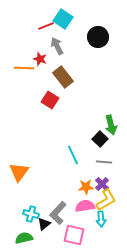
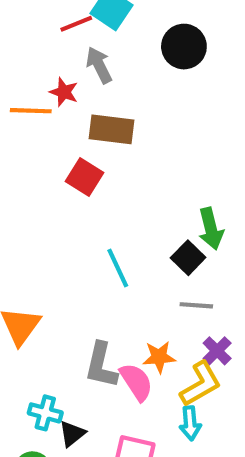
brown rectangle: (63, 77) -> (111, 129), turned -45
cyan line: (73, 155) -> (118, 268), moved
purple cross: (102, 184) -> (217, 351), moved
pink semicircle: (85, 206) -> (136, 382), moved, turned 66
gray L-shape: (58, 213) -> (101, 365), moved, turned -30

